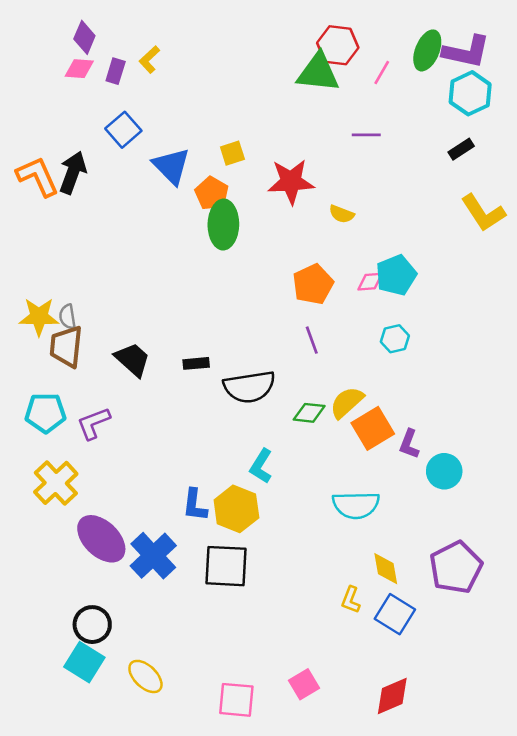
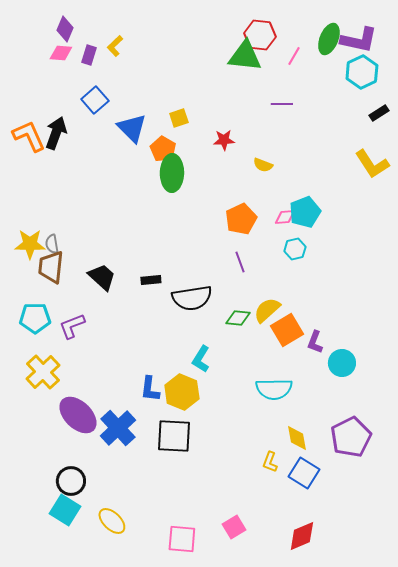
black rectangle: (461, 149) -> (379, 113), moved
red star: (291, 182) -> (224, 140), size x0.6
cyan hexagon: (395, 339) -> (295, 249), moved

